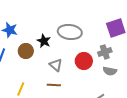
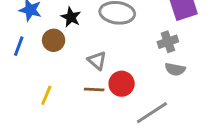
black star: (44, 41) -> (71, 17), moved
red circle: (84, 61) -> (122, 84), moved

